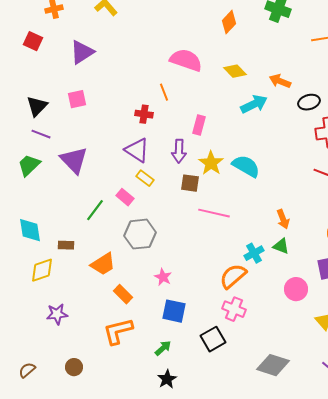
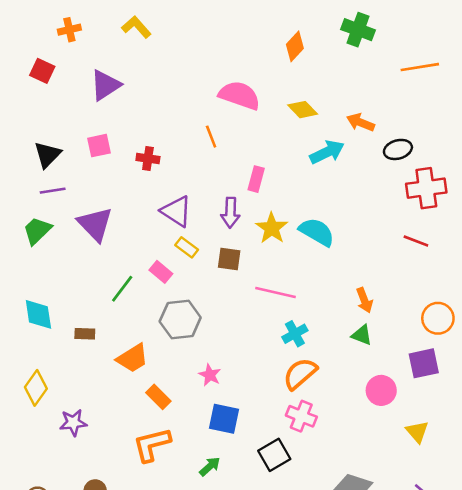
red cross: (144, 114) -> (148, 158), moved
purple line: (41, 134) -> (53, 191), turned -30
brown square: (190, 183) -> (229, 259), moved
cyan cross: (254, 253) -> (295, 334), moved
yellow diamond: (42, 270) -> (36, 388), moved, turned -36

